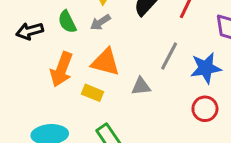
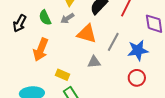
black arrow: (30, 31) -> (20, 23), turned -48
orange triangle: (105, 62) -> (87, 34), moved
yellow rectangle: (92, 93) -> (63, 75), moved

